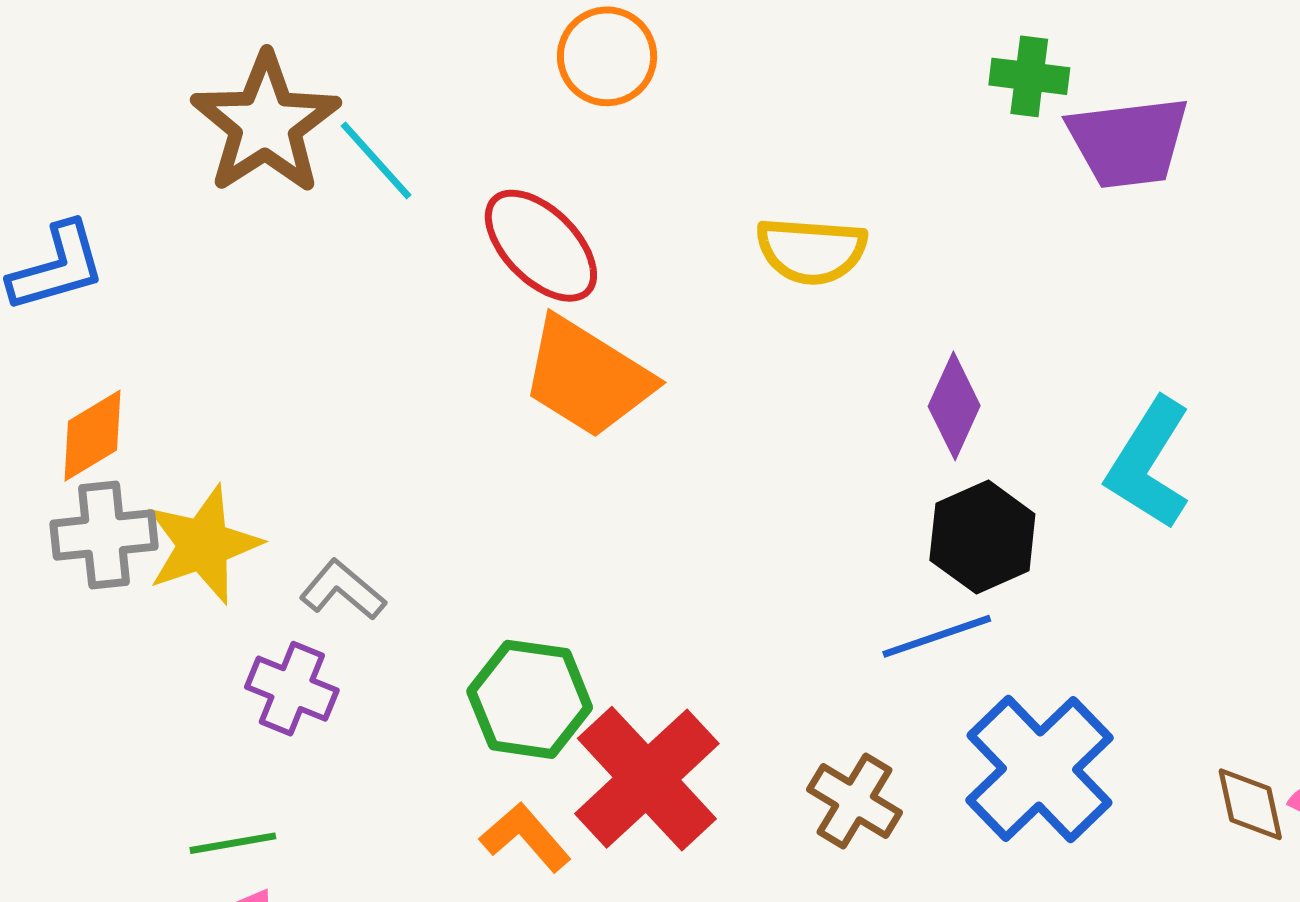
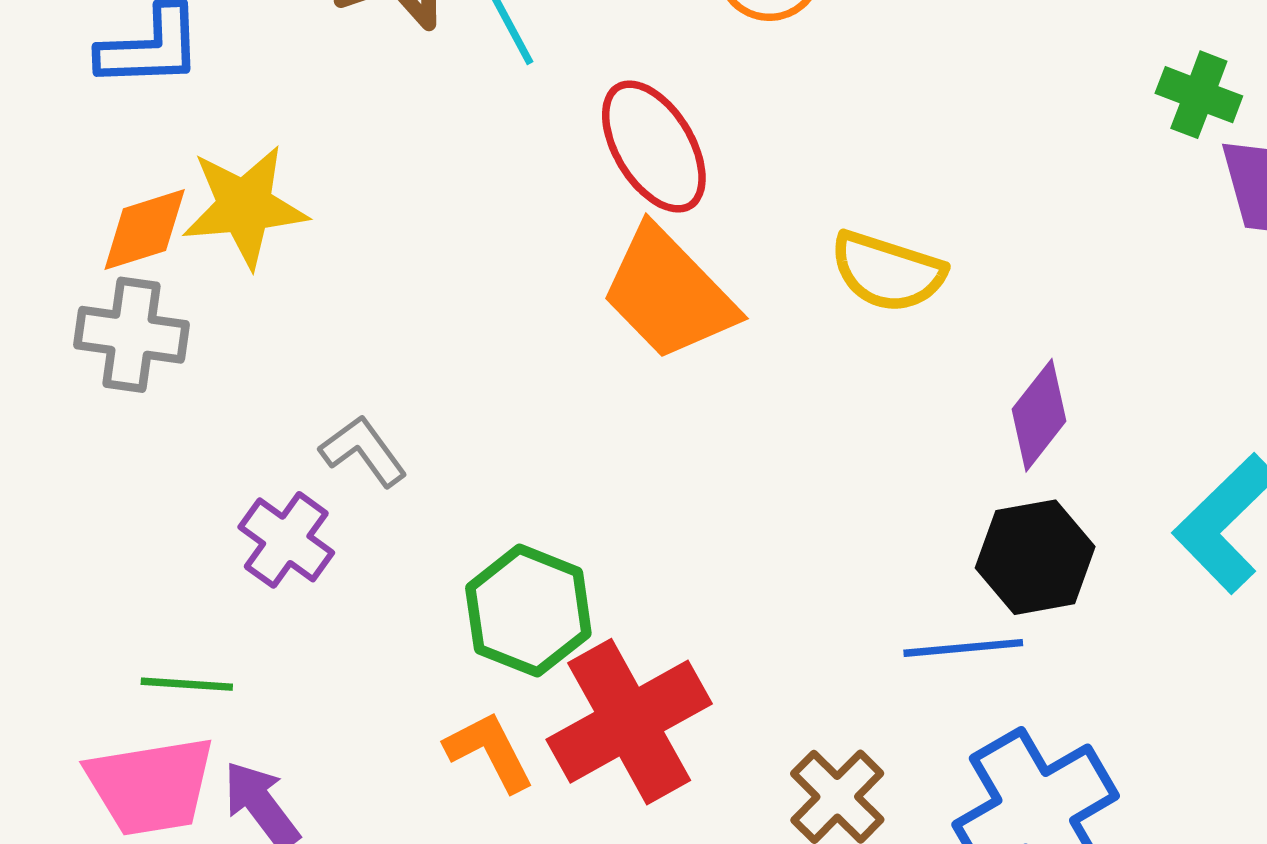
yellow semicircle: (811, 251) -> (887, 272), moved
yellow star: (203, 545) -> (245, 206), moved

